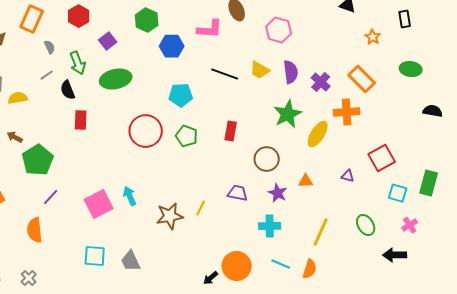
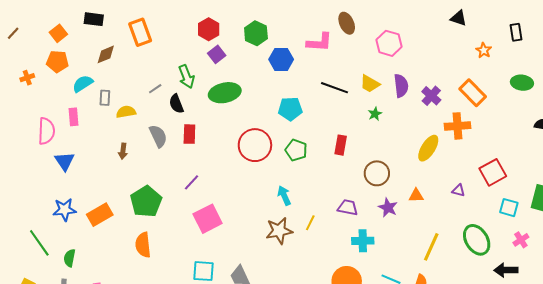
red hexagon: (79, 16) -> (209, 29), moved
orange rectangle: (32, 19) -> (140, 32), turned -44
gray semicircle: (50, 47) -> (158, 136), moved, size x1.6
green star: (288, 114) -> (375, 114), moved, size x0.5
brown arrow: (15, 137) -> (123, 151), turned -112
green pentagon: (38, 160) -> (146, 202), moved
cyan arrow: (130, 196) -> (284, 195), moved
purple line: (51, 197) -> (191, 182), moved
green ellipse: (366, 225) -> (477, 240), size x1.4
cyan cross: (270, 226) -> (363, 241), moved

